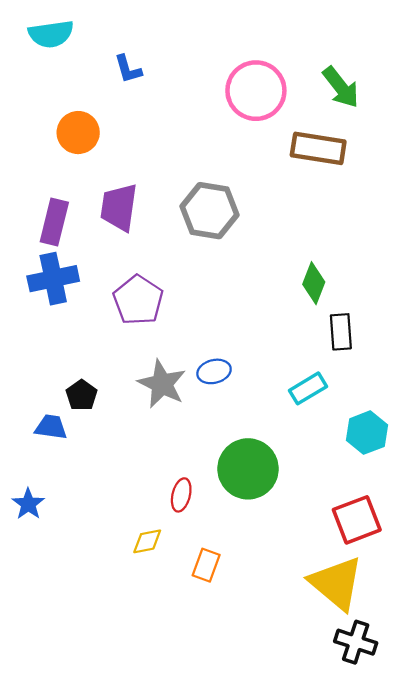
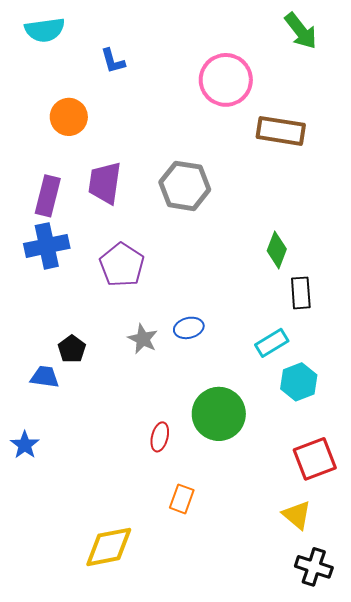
green arrow: (341, 87) -> (301, 31), moved
gray star: (162, 384) -> (143, 339), size x0.7
cyan hexagon: (367, 433) -> (299, 382), moved
yellow diamond: (147, 541) -> (109, 547), moved, size x1.8
yellow triangle: (336, 583) -> (297, 515), size x0.6

